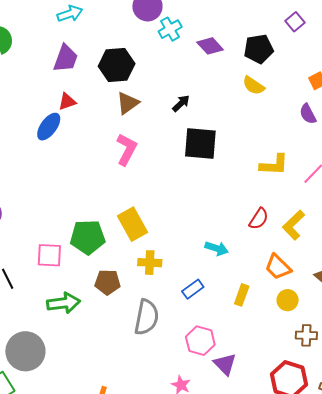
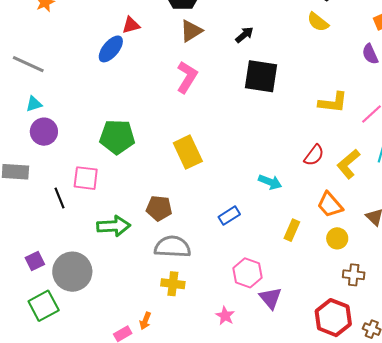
green pentagon: (88, 237) -> (117, 137), moved
pink square: (49, 255) -> (86, 178), moved
yellow cross: (150, 263) -> (173, 284), moved
blue rectangle: (193, 289) -> (229, 216), moved
gray semicircle: (147, 317) -> (172, 247), moved, turned -102

